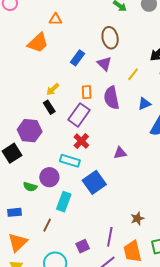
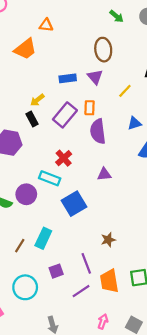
blue rectangle: (78, 58) -> (68, 78), moved, turned 42
orange rectangle: (87, 92) -> (90, 108), moved
purple semicircle: (111, 98) -> (98, 131), moved
purple rectangle: (79, 115) -> (65, 115), moved
cyan rectangle: (64, 202) -> (43, 238), moved
brown star: (137, 219) -> (108, 240), moved
purple line: (110, 237) -> (86, 263), turned -36

